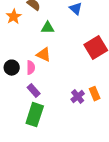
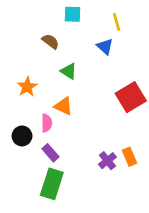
orange star: (14, 17) -> (27, 87), moved
green triangle: (48, 28) -> (69, 71), turned 32
black circle: (12, 68) -> (22, 136), moved

